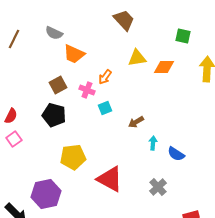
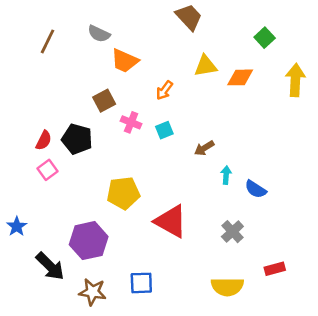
green square: (183, 36) -> (265, 38), turned 35
pink cross: (87, 90) -> (131, 122), moved
black pentagon: (54, 115) -> (77, 139), moved

